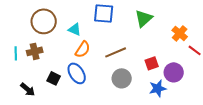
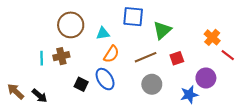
green triangle: (144, 18) -> (162, 30), moved
cyan triangle: (75, 29) -> (103, 33), turned -32
red square: (152, 63) -> (177, 58), moved
black arrow: (28, 89) -> (40, 96), moved

